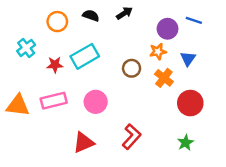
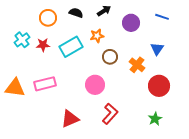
purple circle: (168, 29) -> (131, 23), moved
orange star: (158, 52) -> (97, 36), moved
red star: (55, 65) -> (43, 45), moved
pink circle: (96, 102) -> (95, 85), moved

